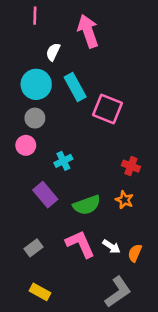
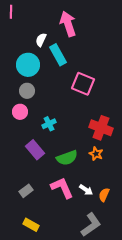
pink line: (35, 16) -> (11, 12), moved
cyan rectangle: (75, 87) -> (58, 55), moved
red cross: (131, 166) -> (101, 128), size x1.6

